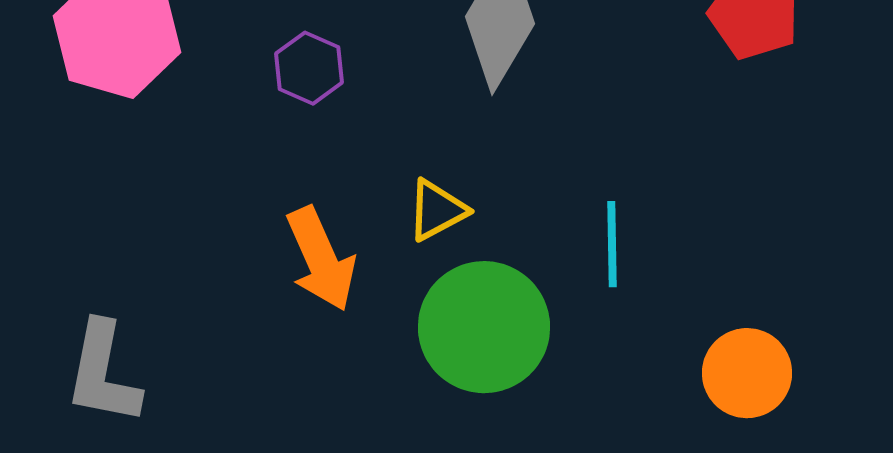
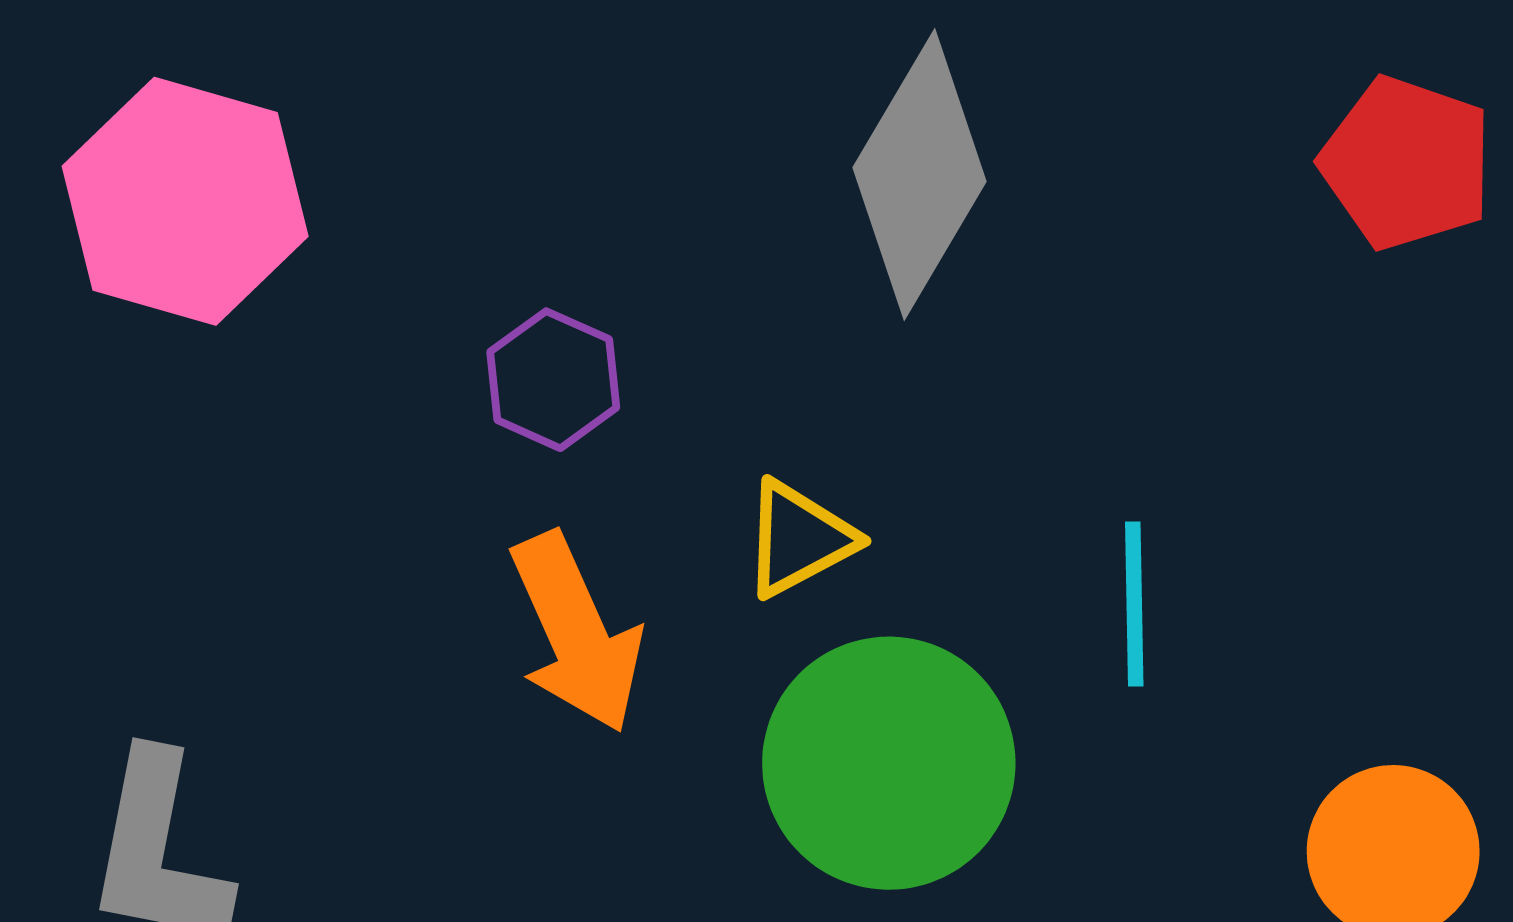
purple hexagon: (309, 68) -> (553, 380), moved

